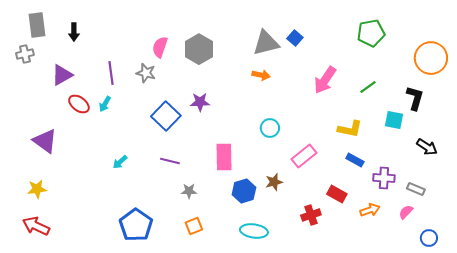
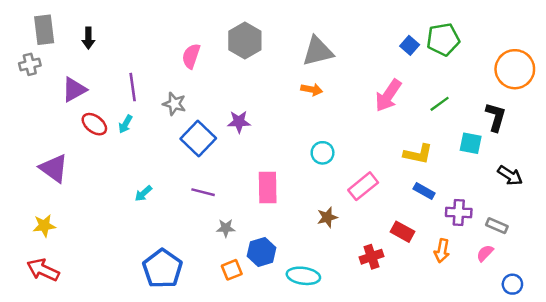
blue square: (295, 38) -> (410, 45), moved
gray hexagon: (199, 49) -> (245, 41), moved
gray star: (146, 73) -> (174, 104), moved
blue hexagon: (244, 191) -> (262, 252), moved
orange arrow: (370, 210) -> (442, 251), turned 120

